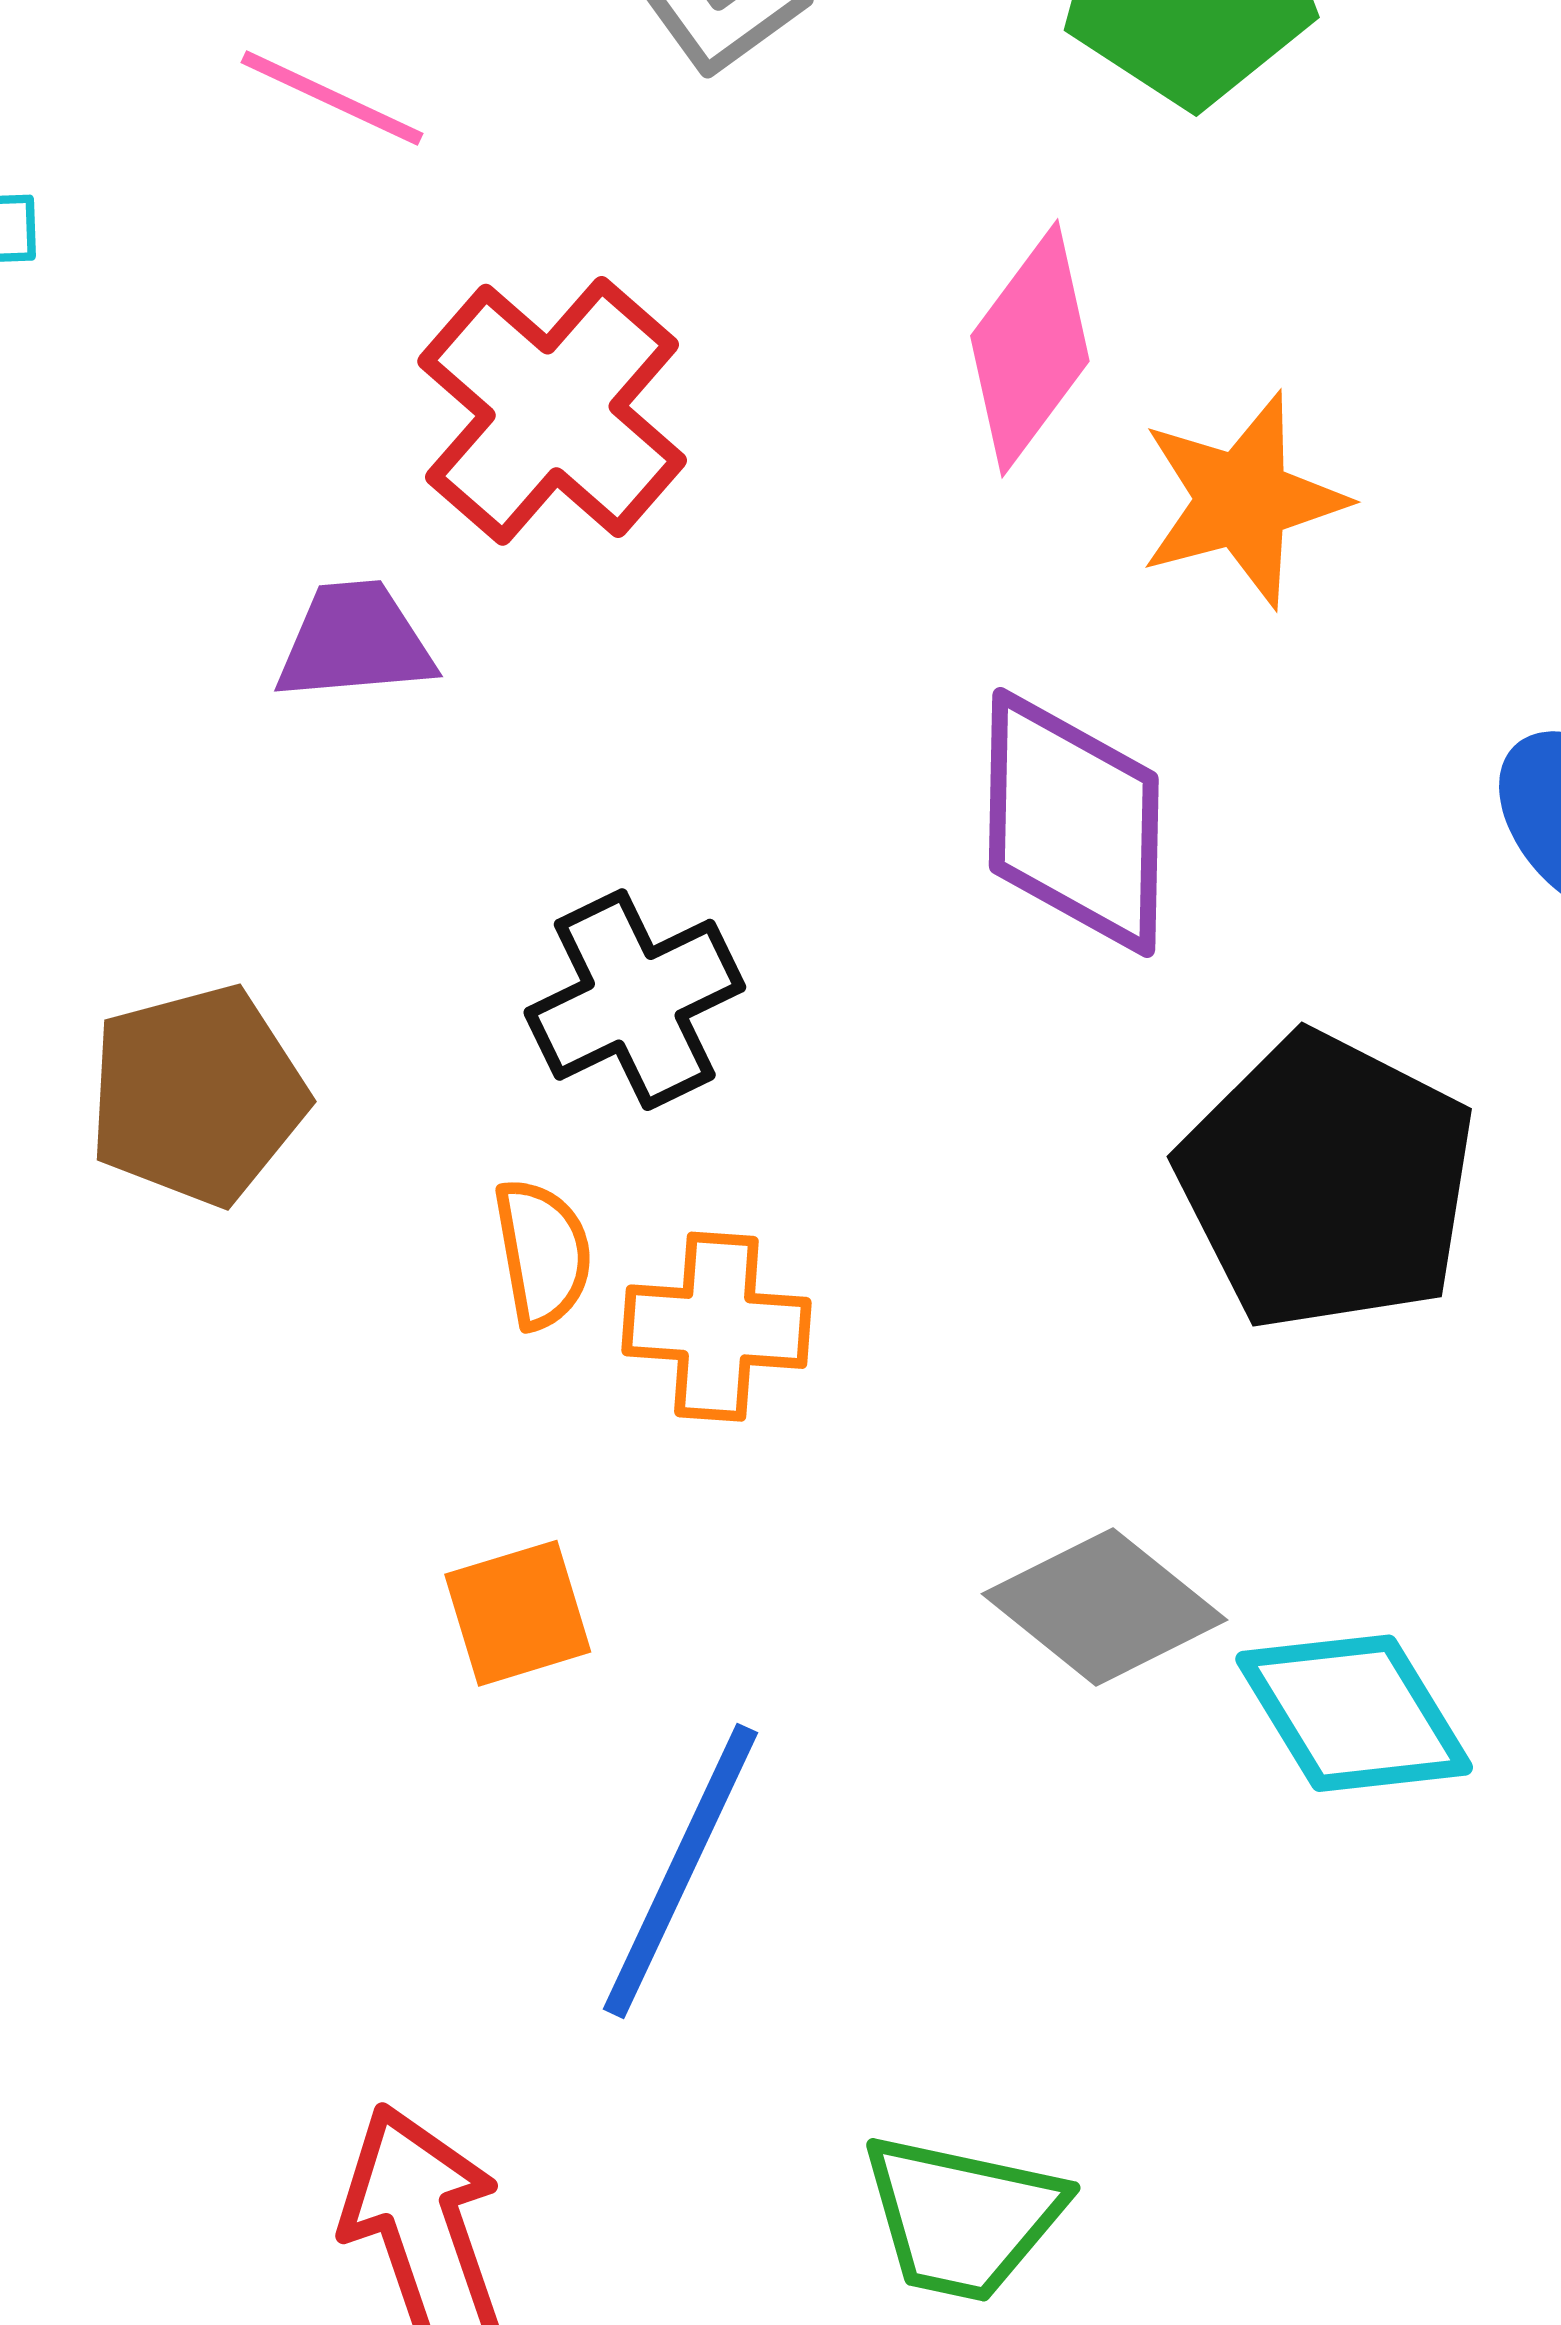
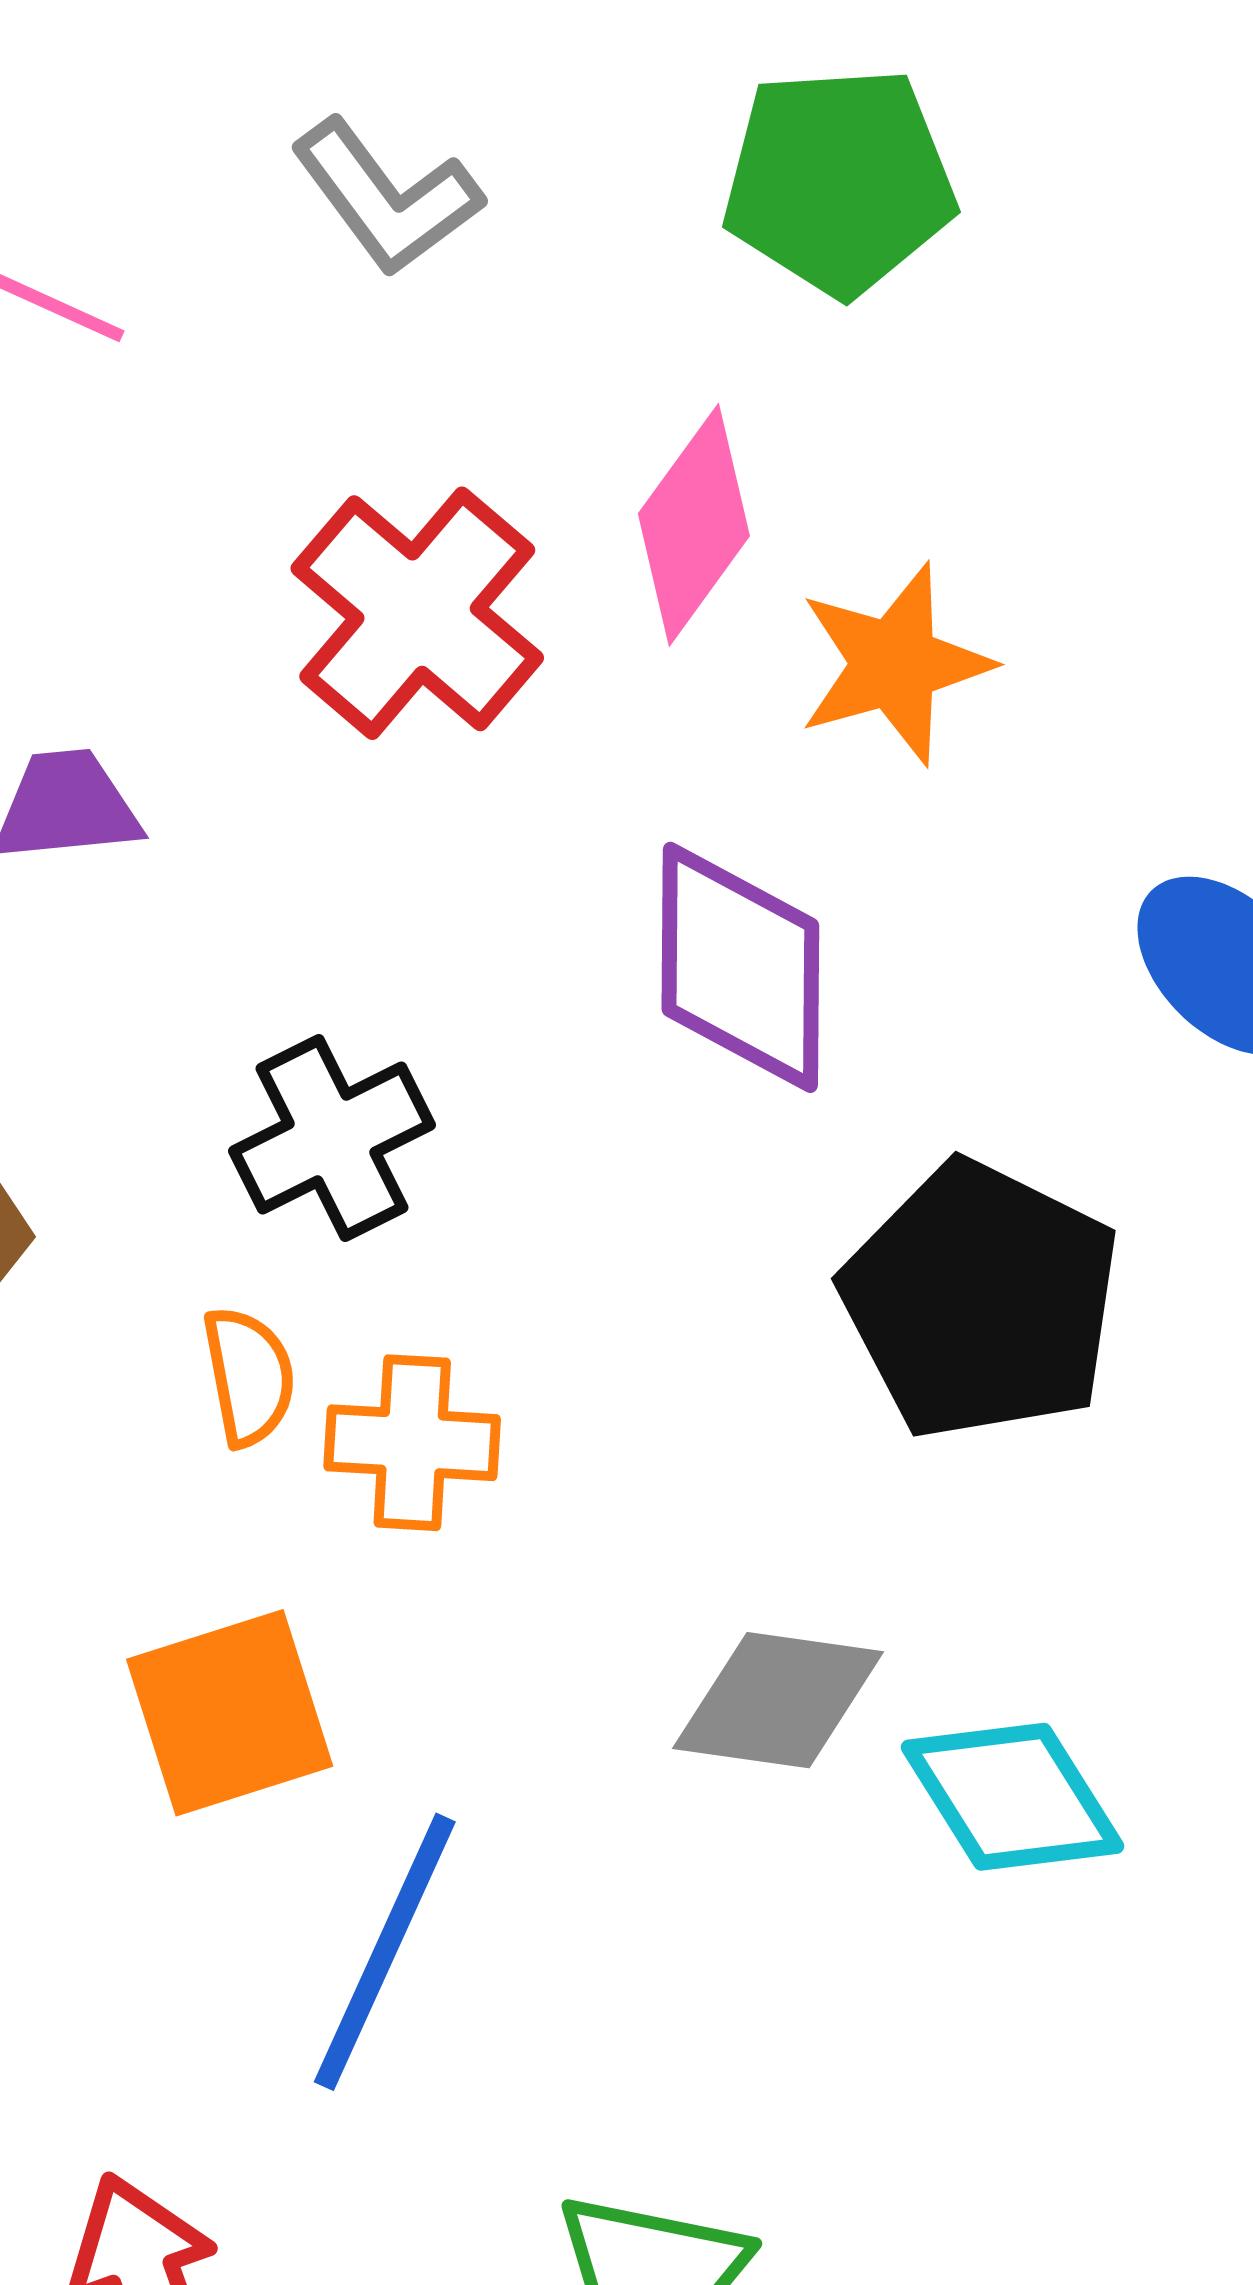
red cross: (552, 411) -> (417, 613), moved
gray diamond: (1104, 1607) -> (778, 1700), turned -30
orange square: (518, 1613) -> (230, 1713), size x1.5

